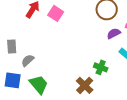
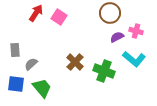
green cross: (101, 67) -> (104, 71), size x1.5
brown cross: (85, 85) -> (75, 62), moved

